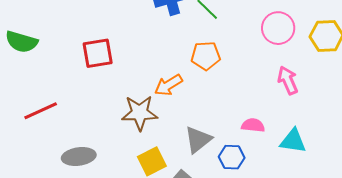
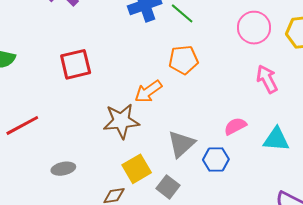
pink semicircle: (253, 125) -> (235, 126), turned -30
gray ellipse: (79, 157) -> (63, 169), size x0.7

